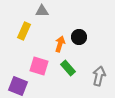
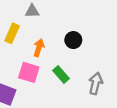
orange arrow: (60, 44) -> (39, 48), moved

